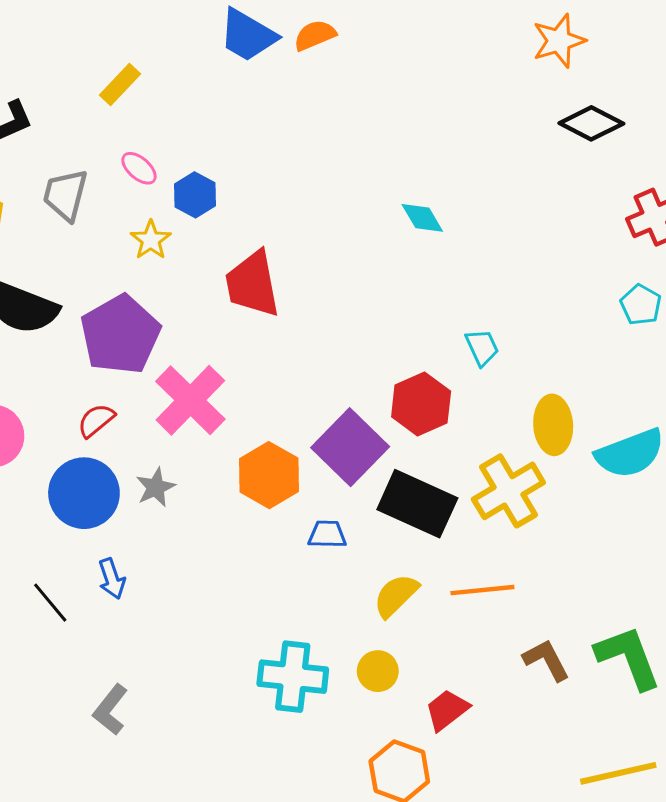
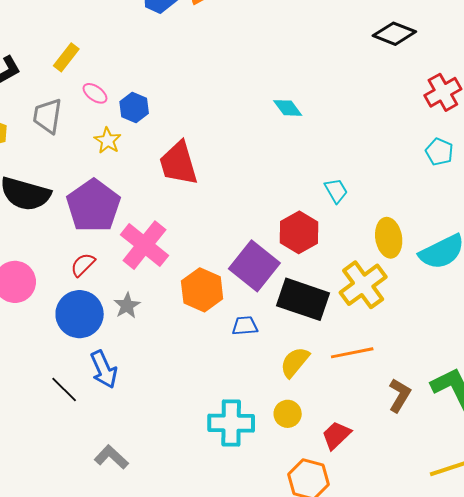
yellow rectangle: (120, 84) -> (66, 57), moved
blue arrow: (112, 579) -> (104, 369), size x1.4
brown L-shape: (546, 660) -> (400, 395), turned 64
gray L-shape: (110, 710) -> (111, 457), turned 100

